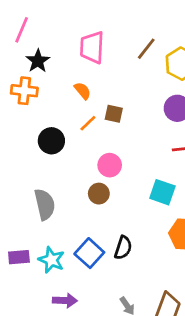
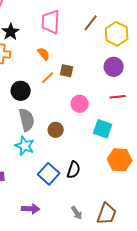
pink circle: (110, 165) -> (80, 104), moved
gray semicircle: (45, 204) -> (27, 120), moved
cyan star: (51, 260) -> (25, 146), moved

